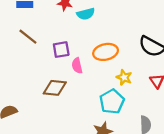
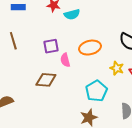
brown line: (28, 37) -> (13, 41), moved, turned 36
yellow star: (124, 77) -> (117, 68), moved

